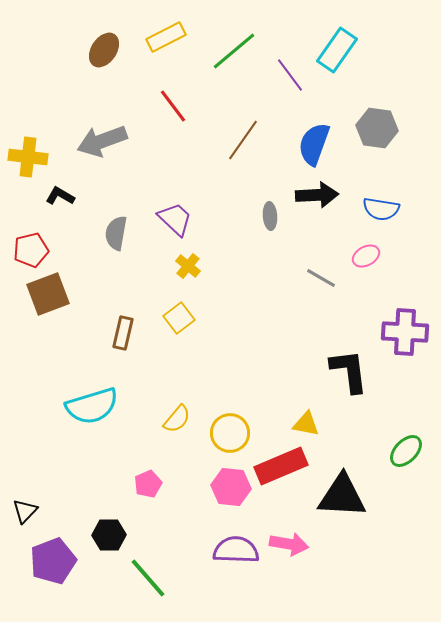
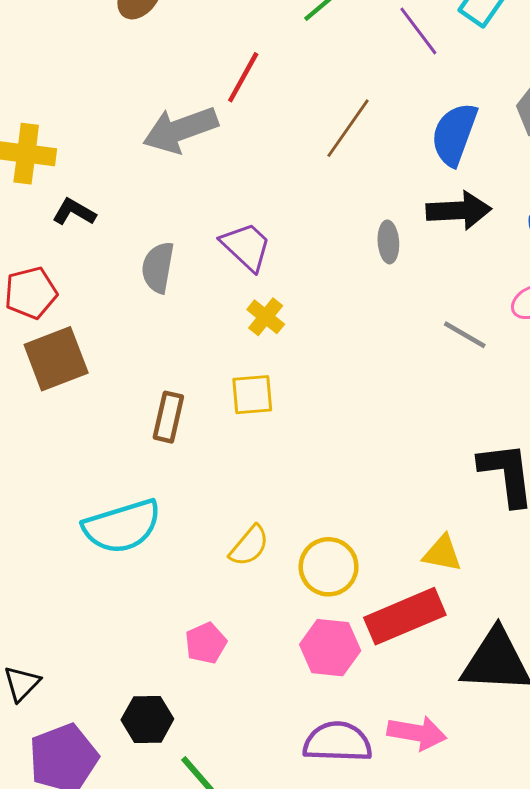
red line: (173, 106) -> (243, 77), turned 66
gray arrow: (102, 141) -> (180, 130), moved
yellow square: (179, 318) -> (252, 395), turned 32

